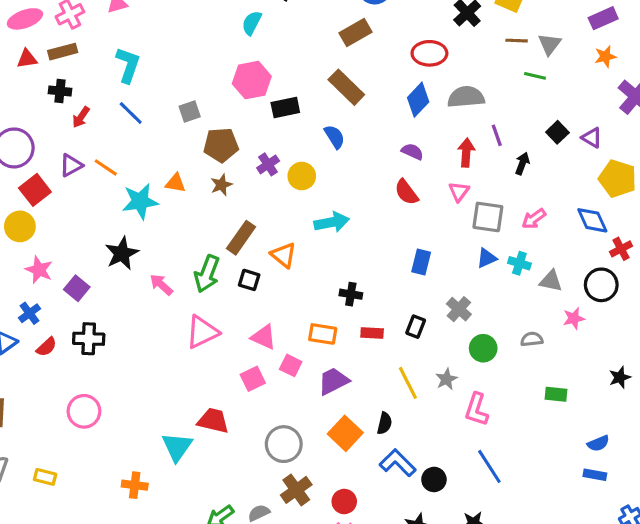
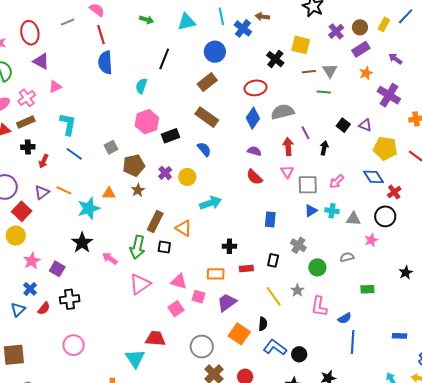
pink star: (39, 270) -> (32, 261), turned 30
blue semicircle: (598, 443) -> (345, 318), moved
blue line: (489, 466) -> (353, 342), moved, turned 45

